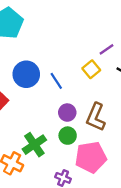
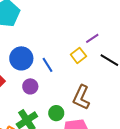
purple circle: (67, 113) -> (30, 86), moved

